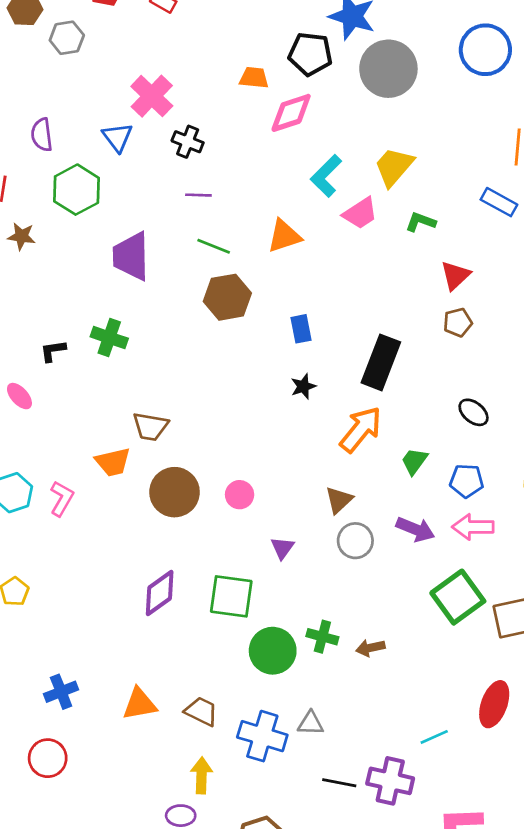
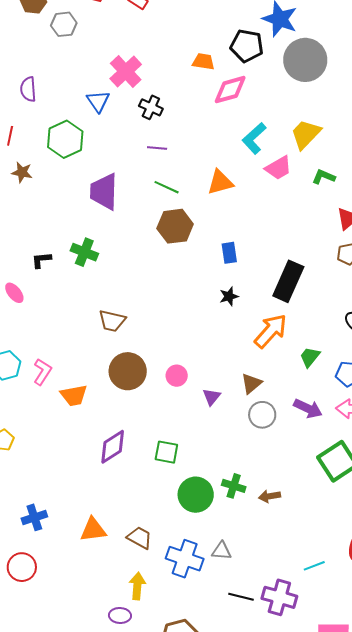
purple semicircle: (42, 135) -> (28, 89), moved
orange trapezoid: (113, 462) -> (74, 395), moved
purple triangle: (282, 548) -> (212, 397), moved
green square: (231, 596) -> (166, 452), size x0.7

